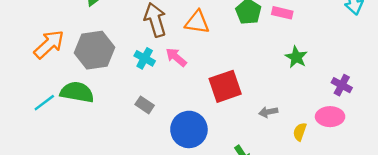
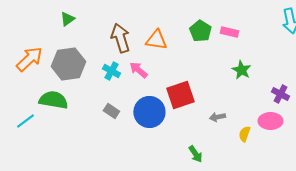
cyan line: (44, 103) -> (25, 121), moved
blue circle: (189, 129) -> (149, 112), moved

